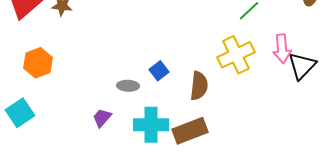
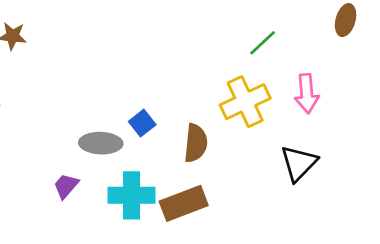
black triangle: (302, 66) -> (299, 163), moved
gray ellipse: (128, 86) -> (101, 143), size x1.4

